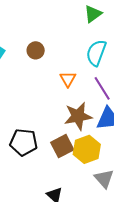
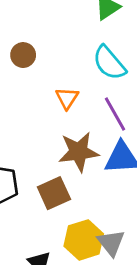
cyan semicircle: (96, 53) -> (109, 63), turned -64
yellow hexagon: (87, 149) -> (84, 240), moved

